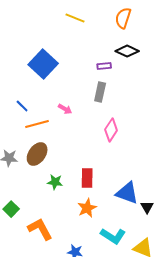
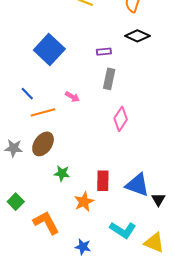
purple rectangle: (104, 66) -> (104, 52), moved
red rectangle: (87, 178) -> (103, 181), moved
orange star: (87, 208) -> (84, 202), moved

